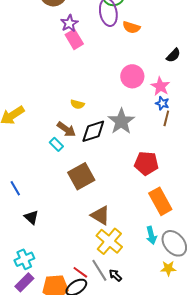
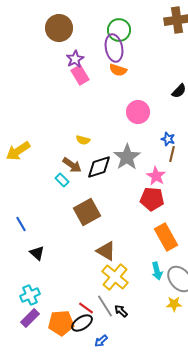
orange semicircle: (131, 27) -> (118, 70), moved
pink star: (160, 86) -> (156, 176), moved

